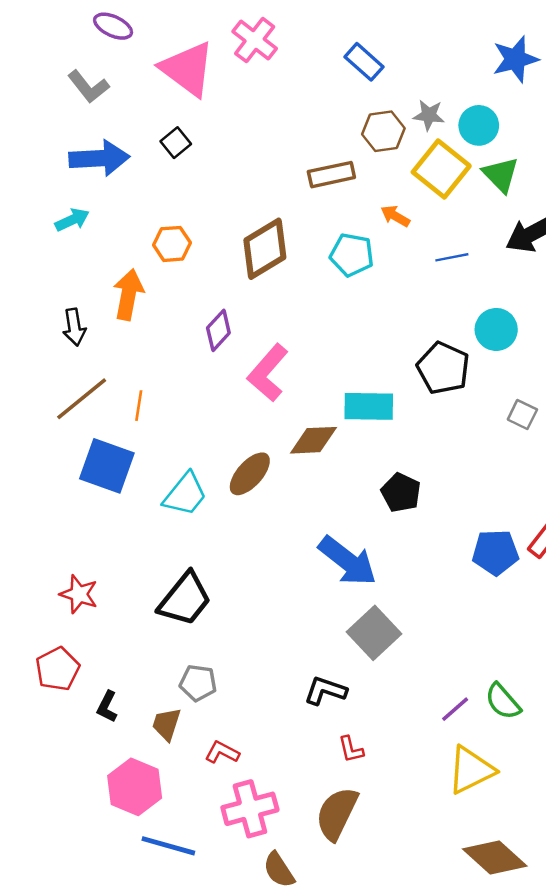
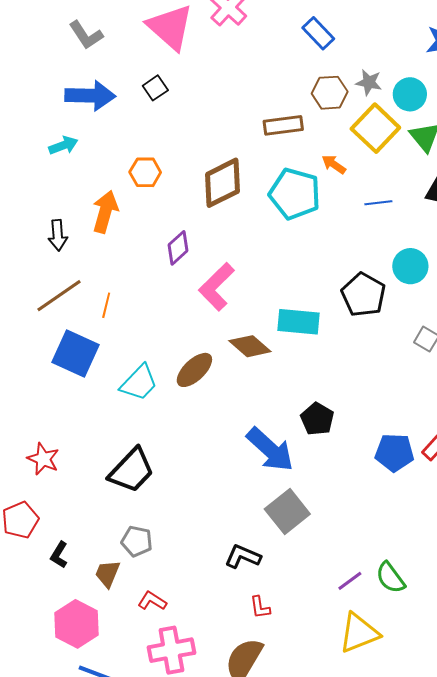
cyan pentagon: (352, 255) -> (295, 194), size x1.4
brown diamond: (313, 440) -> (250, 346), turned 39
black pentagon: (401, 493) -> (317, 419), moved

